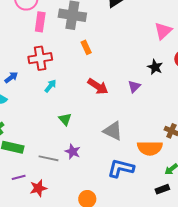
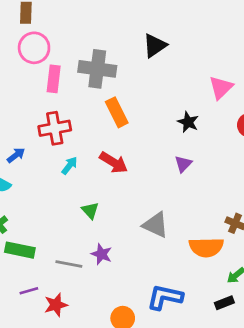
orange rectangle: (86, 47) -> (117, 112), size x1.5
black star: (155, 67) -> (188, 122), moved
red arrow: (98, 86) -> (114, 163), moved
blue L-shape: (121, 168) -> (165, 297), moved

